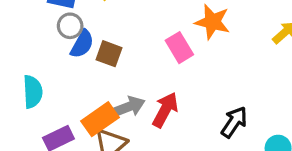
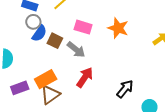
pink rectangle: (179, 48) -> (83, 27), moved, turned -48
gray arrow: (128, 107) -> (76, 50), moved, turned 54

